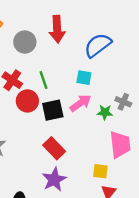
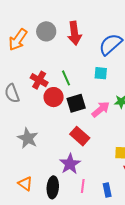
gray circle: (25, 42) -> (46, 31), moved
pink arrow: (81, 103) -> (101, 109), moved
purple star: (54, 179) -> (70, 164), moved

